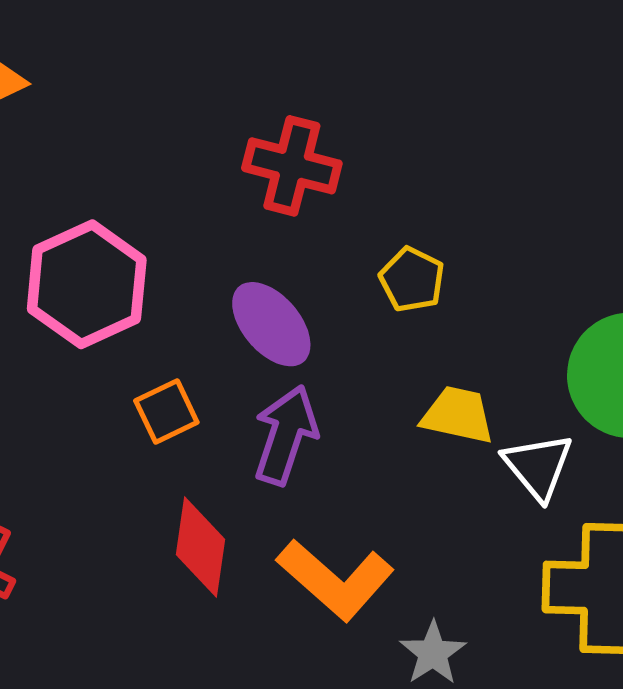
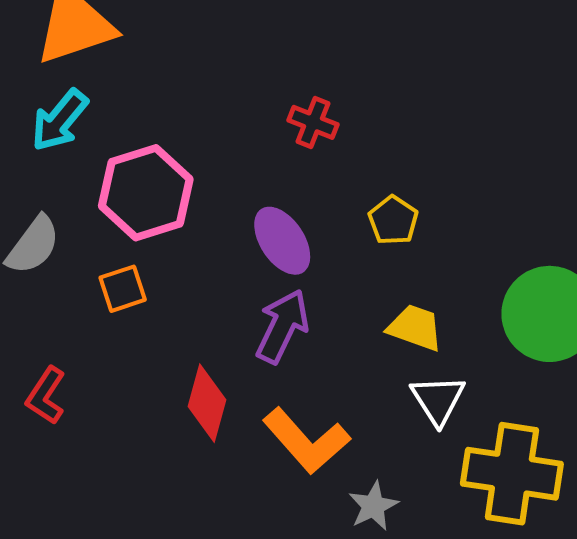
red cross: (292, 166) -> (313, 122), size x0.7
orange square: (166, 411) -> (123, 289), moved
white triangle: (538, 466) -> (438, 400), moved

